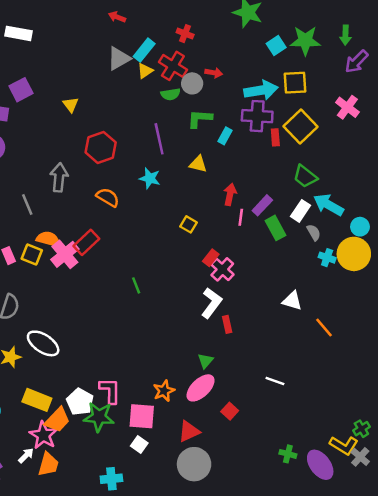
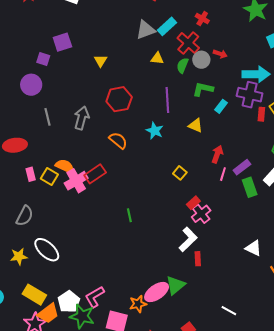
yellow triangle: (145, 71) -> (157, 58), moved, turned 32
green semicircle: (171, 94) -> (183, 65), turned 112
gray line: (27, 205) -> (47, 117), moved
green triangle: (205, 361) -> (175, 285), size x1.5
pink ellipse: (201, 388) -> (157, 292), moved
pink L-shape: (110, 391) -> (95, 297), turned -130

